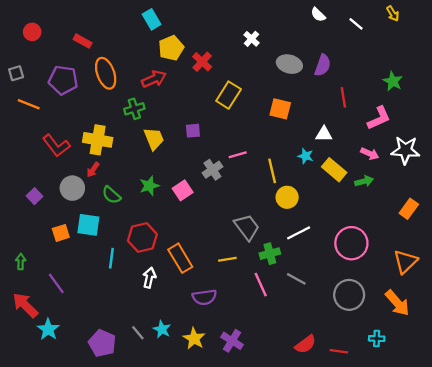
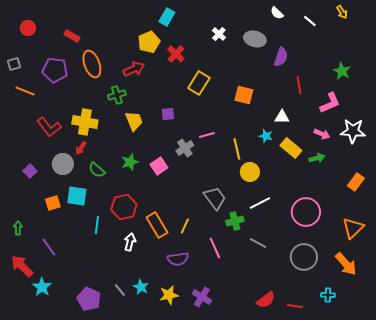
cyan rectangle: (152, 19) -> (167, 17), moved, turned 60
gray ellipse: (289, 64) -> (255, 39), moved
yellow line: (227, 259) -> (185, 226), moved, turned -56
pink line: (261, 285) -> (215, 248), moved
yellow star: (194, 339) -> (169, 295), turned 30

